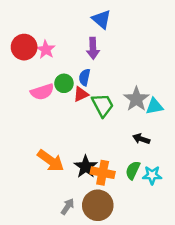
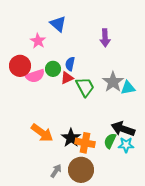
blue triangle: (101, 19) -> (58, 24), moved
red circle: (24, 47) -> (20, 66), moved
purple arrow: (93, 48) -> (105, 38), moved
black arrow: (141, 139) -> (123, 129), moved, size x1.6

